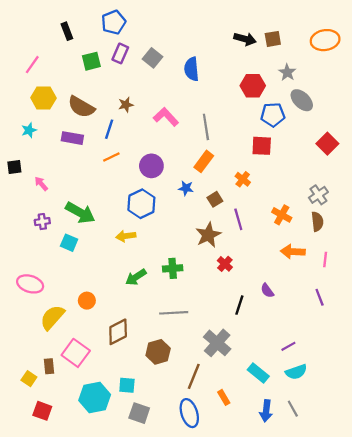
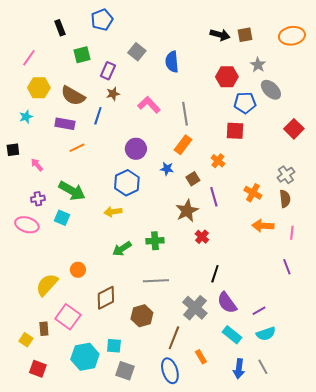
purple rectangle: (120, 53) -> (108, 71), moved
orange line: (111, 157) -> (77, 148), moved
pink ellipse: (30, 284) -> (27, 225), moved
purple semicircle: (267, 291) -> (227, 303), moved, size x1.6

